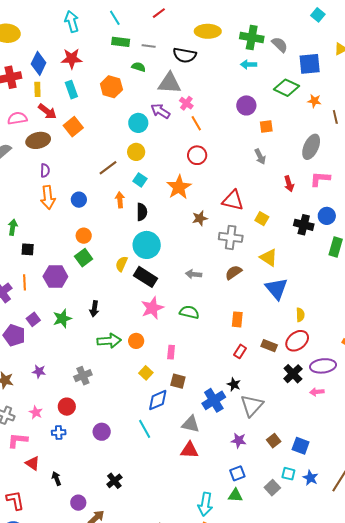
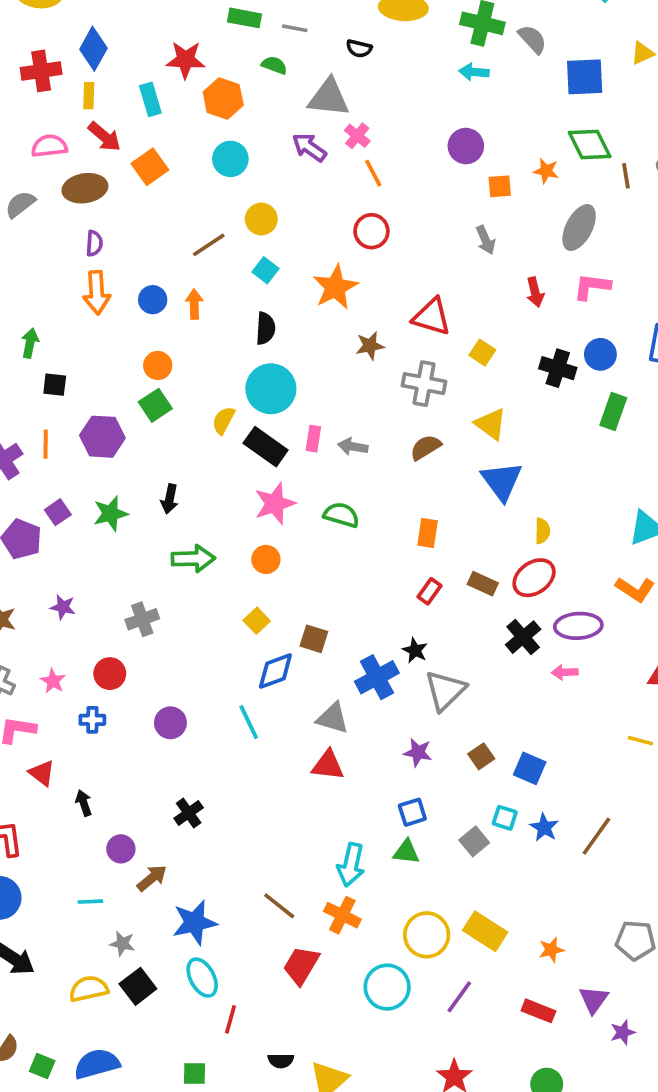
black semicircle: (185, 55) -> (359, 49), size x0.6
red star: (72, 59) -> (186, 60), moved
green diamond: (286, 88) -> (590, 144), moved, turned 35
orange star: (314, 101) -> (546, 171), moved
cyan circle: (138, 123) -> (230, 159), moved
orange arrow: (120, 200) -> (194, 304), moved
orange circle: (136, 341) -> (266, 559), moved
pink rectangle: (171, 352) -> (313, 439), moved

